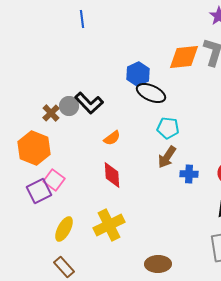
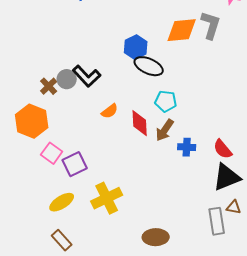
red diamond: (112, 175) -> (140, 123), moved
purple square: (39, 191) -> (75, 164), moved
yellow ellipse: (64, 229) -> (62, 202), turned 30

